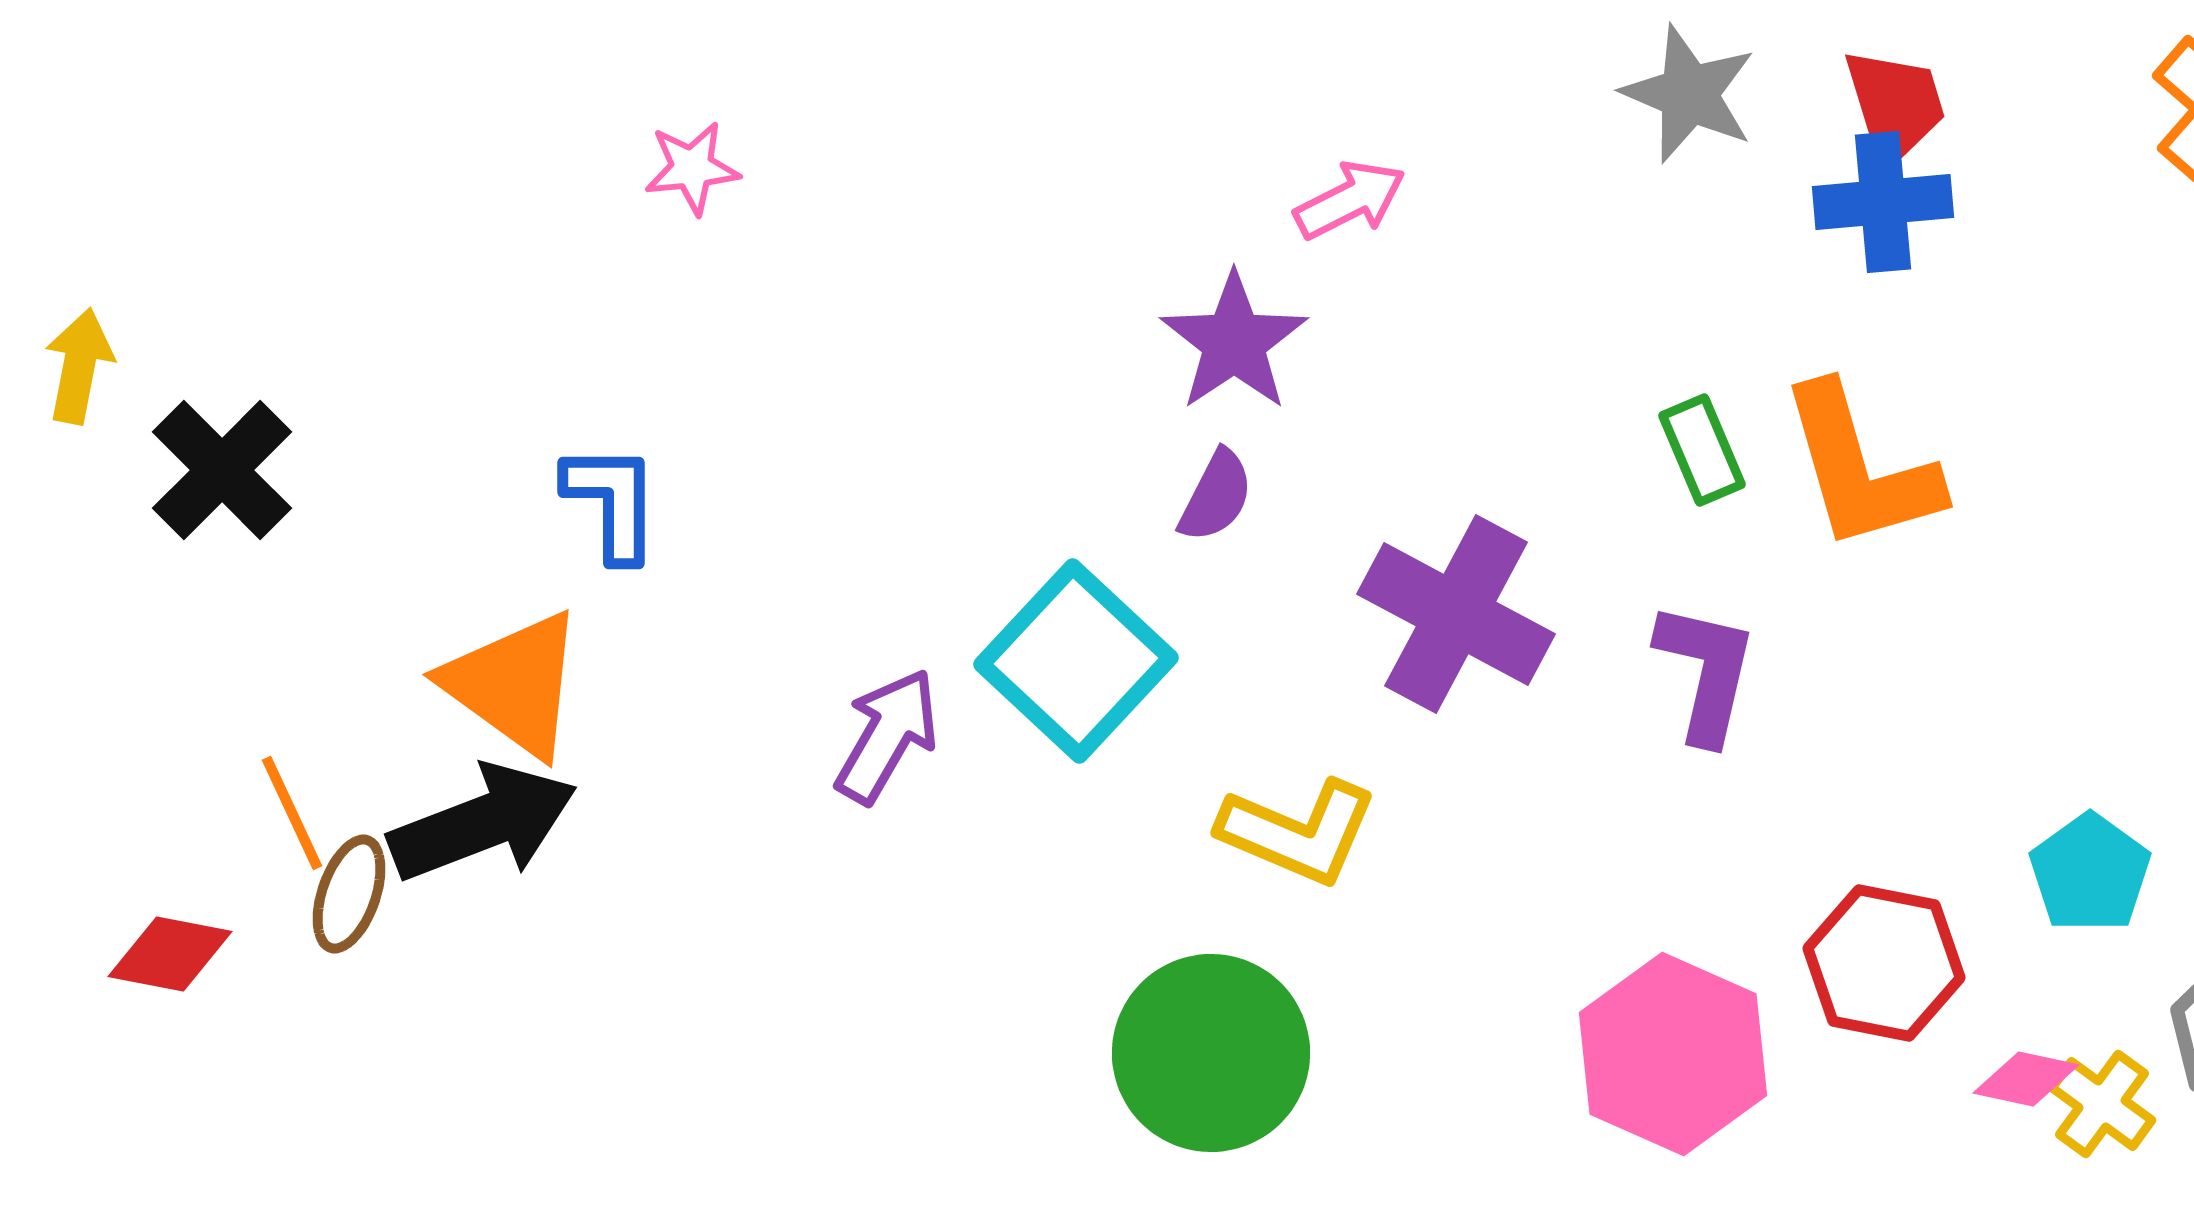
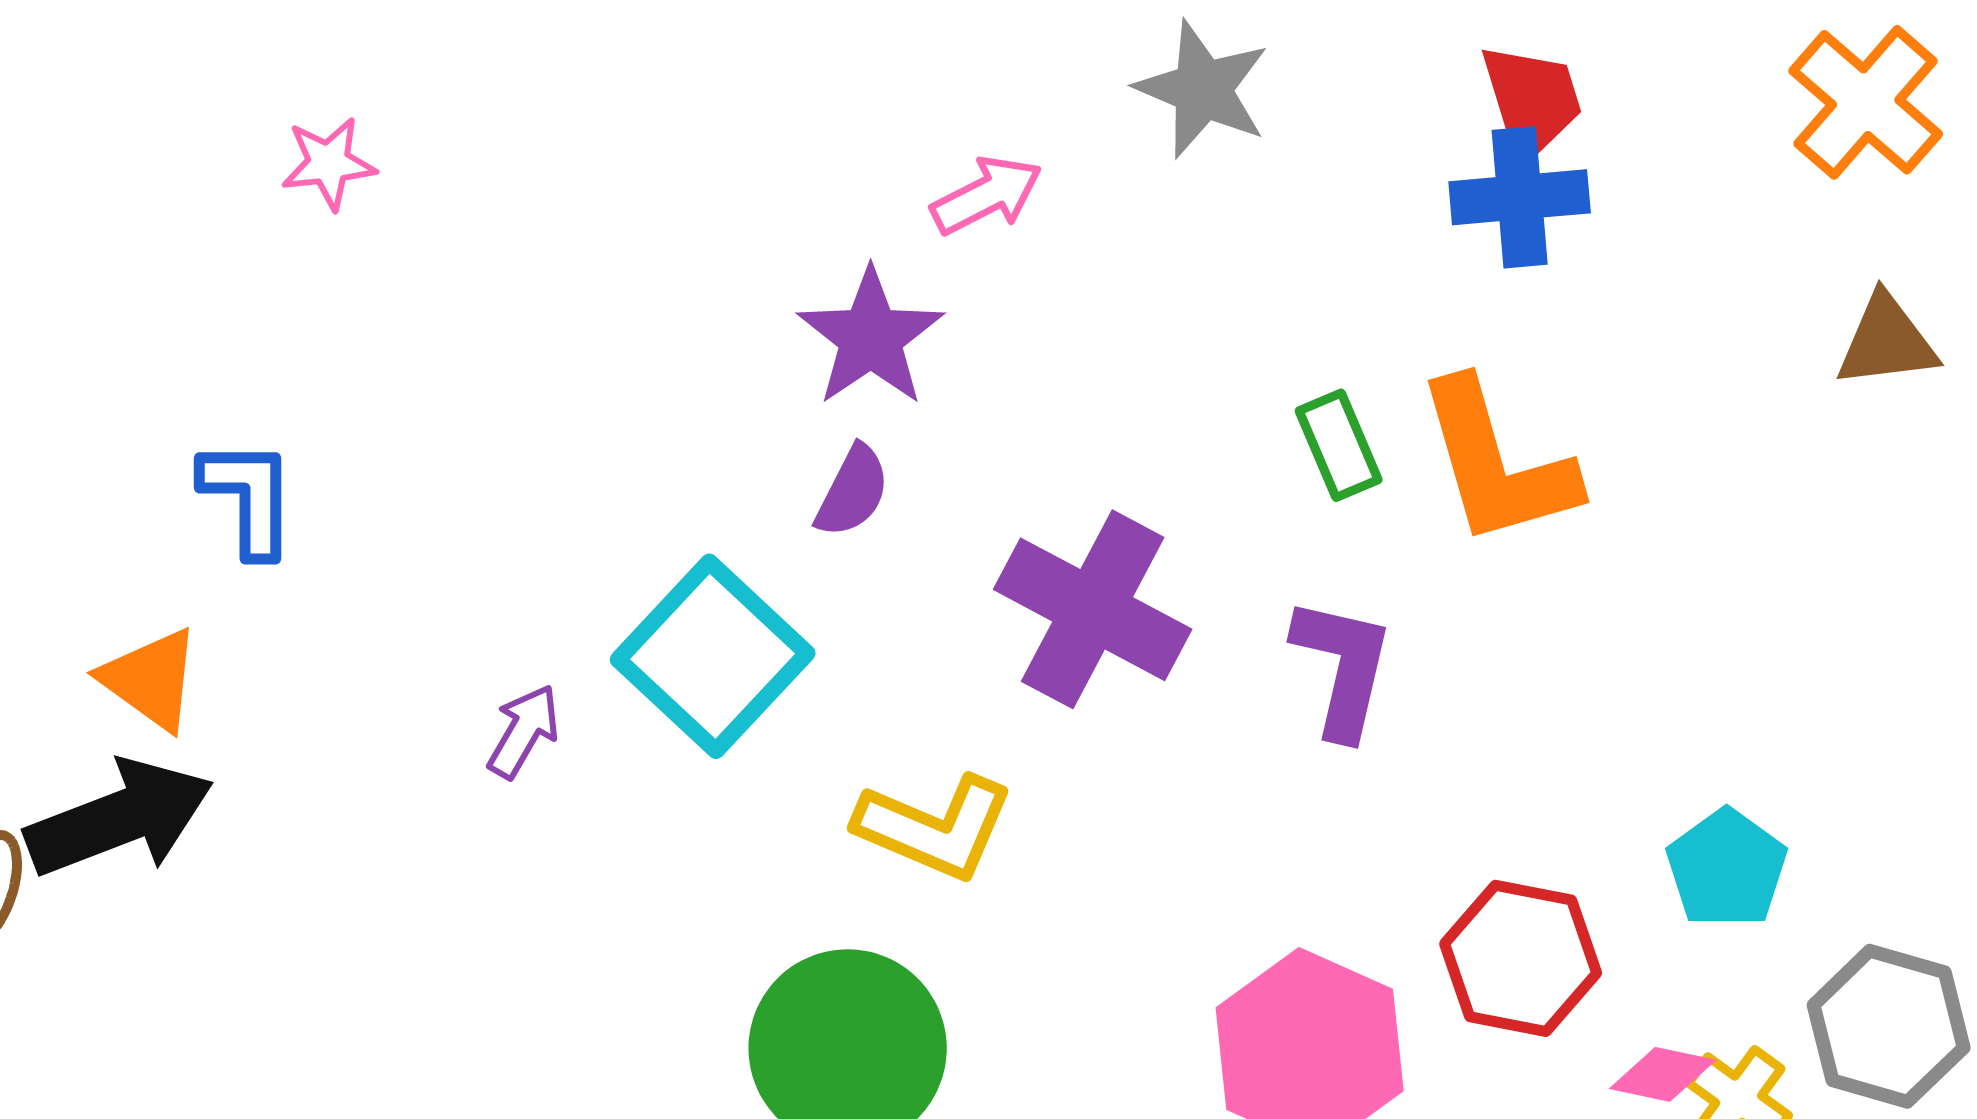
gray star: (1689, 94) -> (1203, 89), moved
orange triangle: (514, 684) -> (151, 679), size x0.7
purple arrow: (887, 736) -> (524, 731), size x0.7

